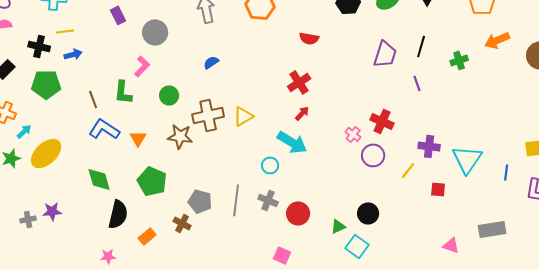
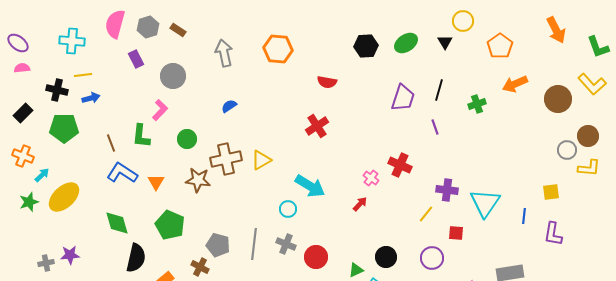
red arrow: (302, 113) -> (360, 204), moved
purple circle: (373, 155) -> (432, 258), moved

